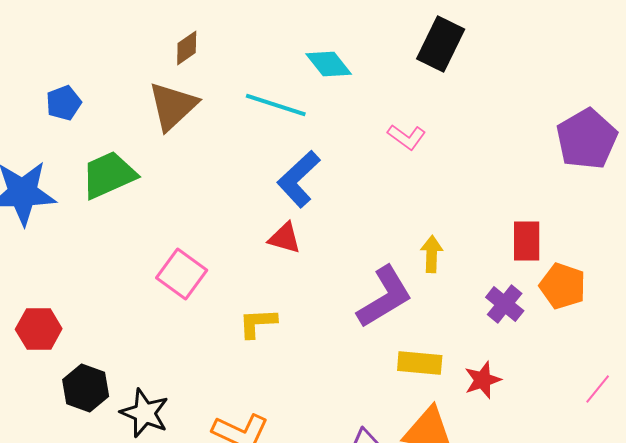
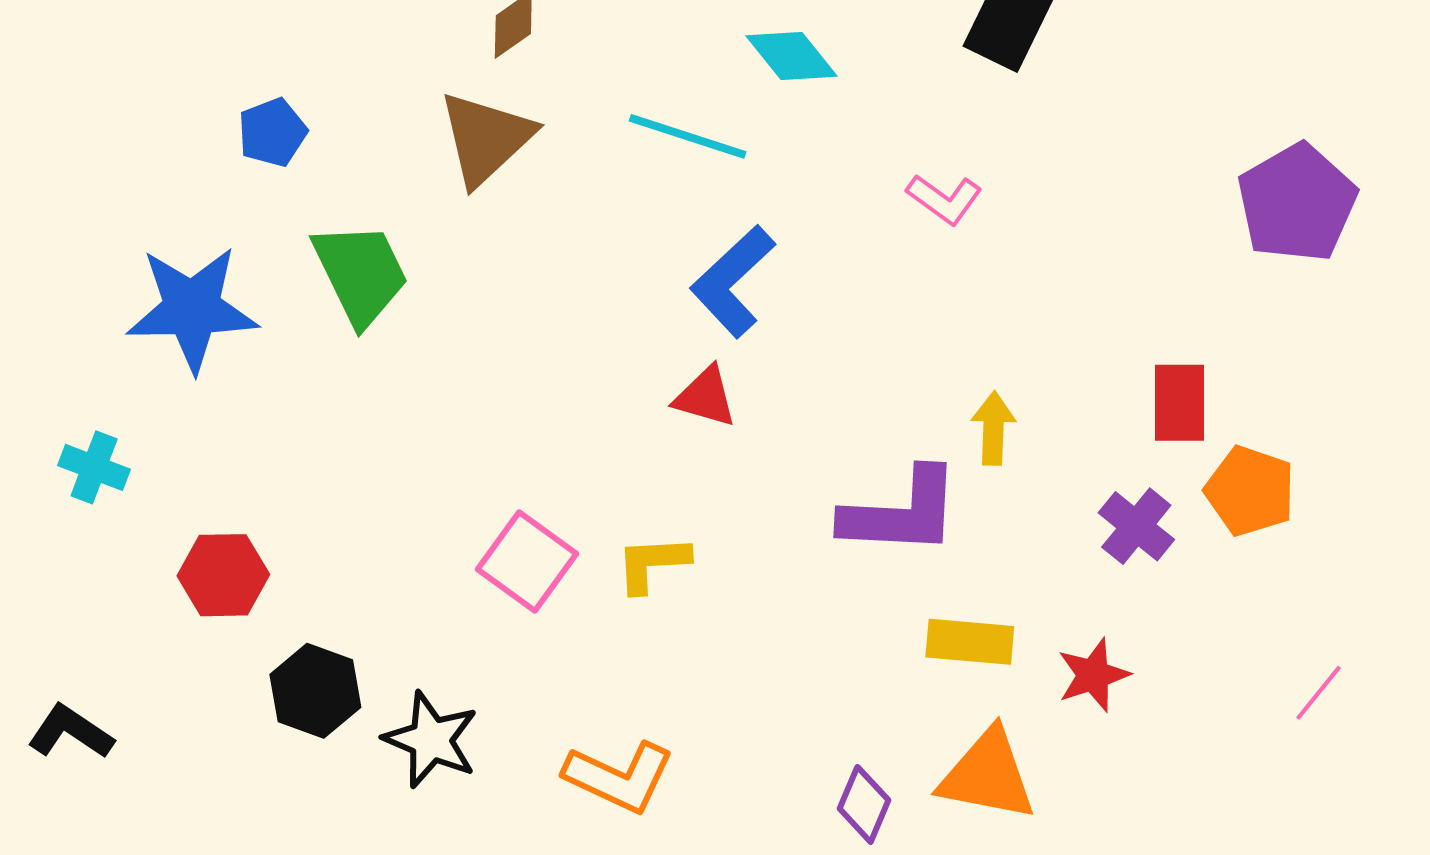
green trapezoid: (109, 175) -> (361, 273), turned 88
pink square: (182, 274) -> (527, 561), moved
purple L-shape: (385, 297) -> (901, 512), turned 34

